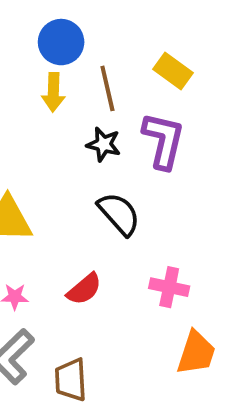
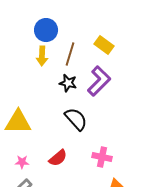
brown line: (107, 88) -> (70, 54), turned 30
purple L-shape: (163, 140) -> (99, 81), turned 32

